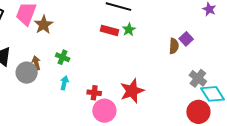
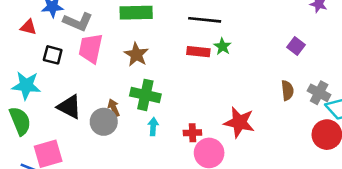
brown star: (44, 25) -> (136, 54), moved
brown semicircle: (174, 46) -> (287, 90), moved
green cross: (63, 57) -> (145, 95), size x1.6
red star: (132, 91) -> (239, 122), turned -30

